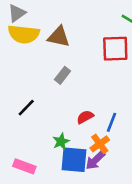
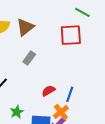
brown triangle: (59, 37) -> (25, 27), turned -48
green star: (61, 141) -> (17, 112), moved

